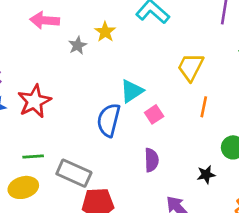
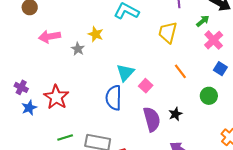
yellow trapezoid: (191, 67) -> (168, 32), moved
orange line: (204, 107) -> (180, 71), turned -35
purple semicircle: (151, 160) -> (152, 119), size x1.4
black star: (206, 175) -> (175, 114), moved

